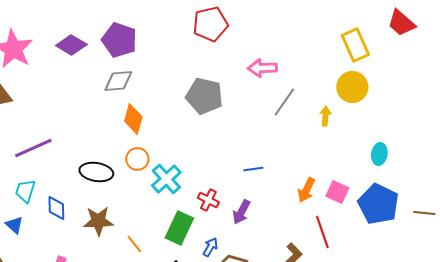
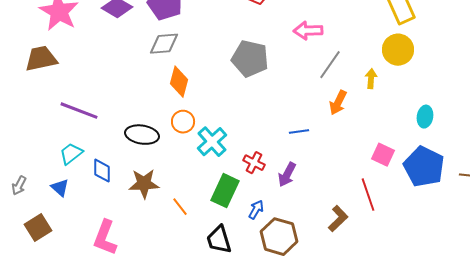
purple line: (33, 148) -> (79, 111), turned 45
orange arrow: (306, 190) -> (338, 103), moved
cyan trapezoid: (25, 191) -> (71, 154), turned 35

